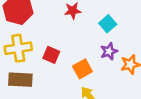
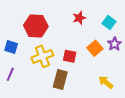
orange square: (82, 69) -> (95, 48), moved
brown rectangle: (20, 80) -> (60, 80), moved, turned -66

